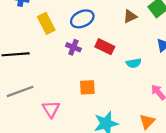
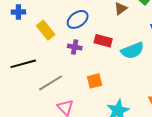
cyan semicircle: (134, 63) -> (132, 51), size x1.6
gray line: (20, 91) -> (51, 83), moved

